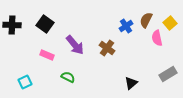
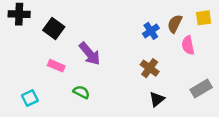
yellow square: (170, 23) -> (204, 18), moved, turned 32
black cross: (12, 25) -> (19, 14), moved
brown cross: (107, 48) -> (150, 68), moved

